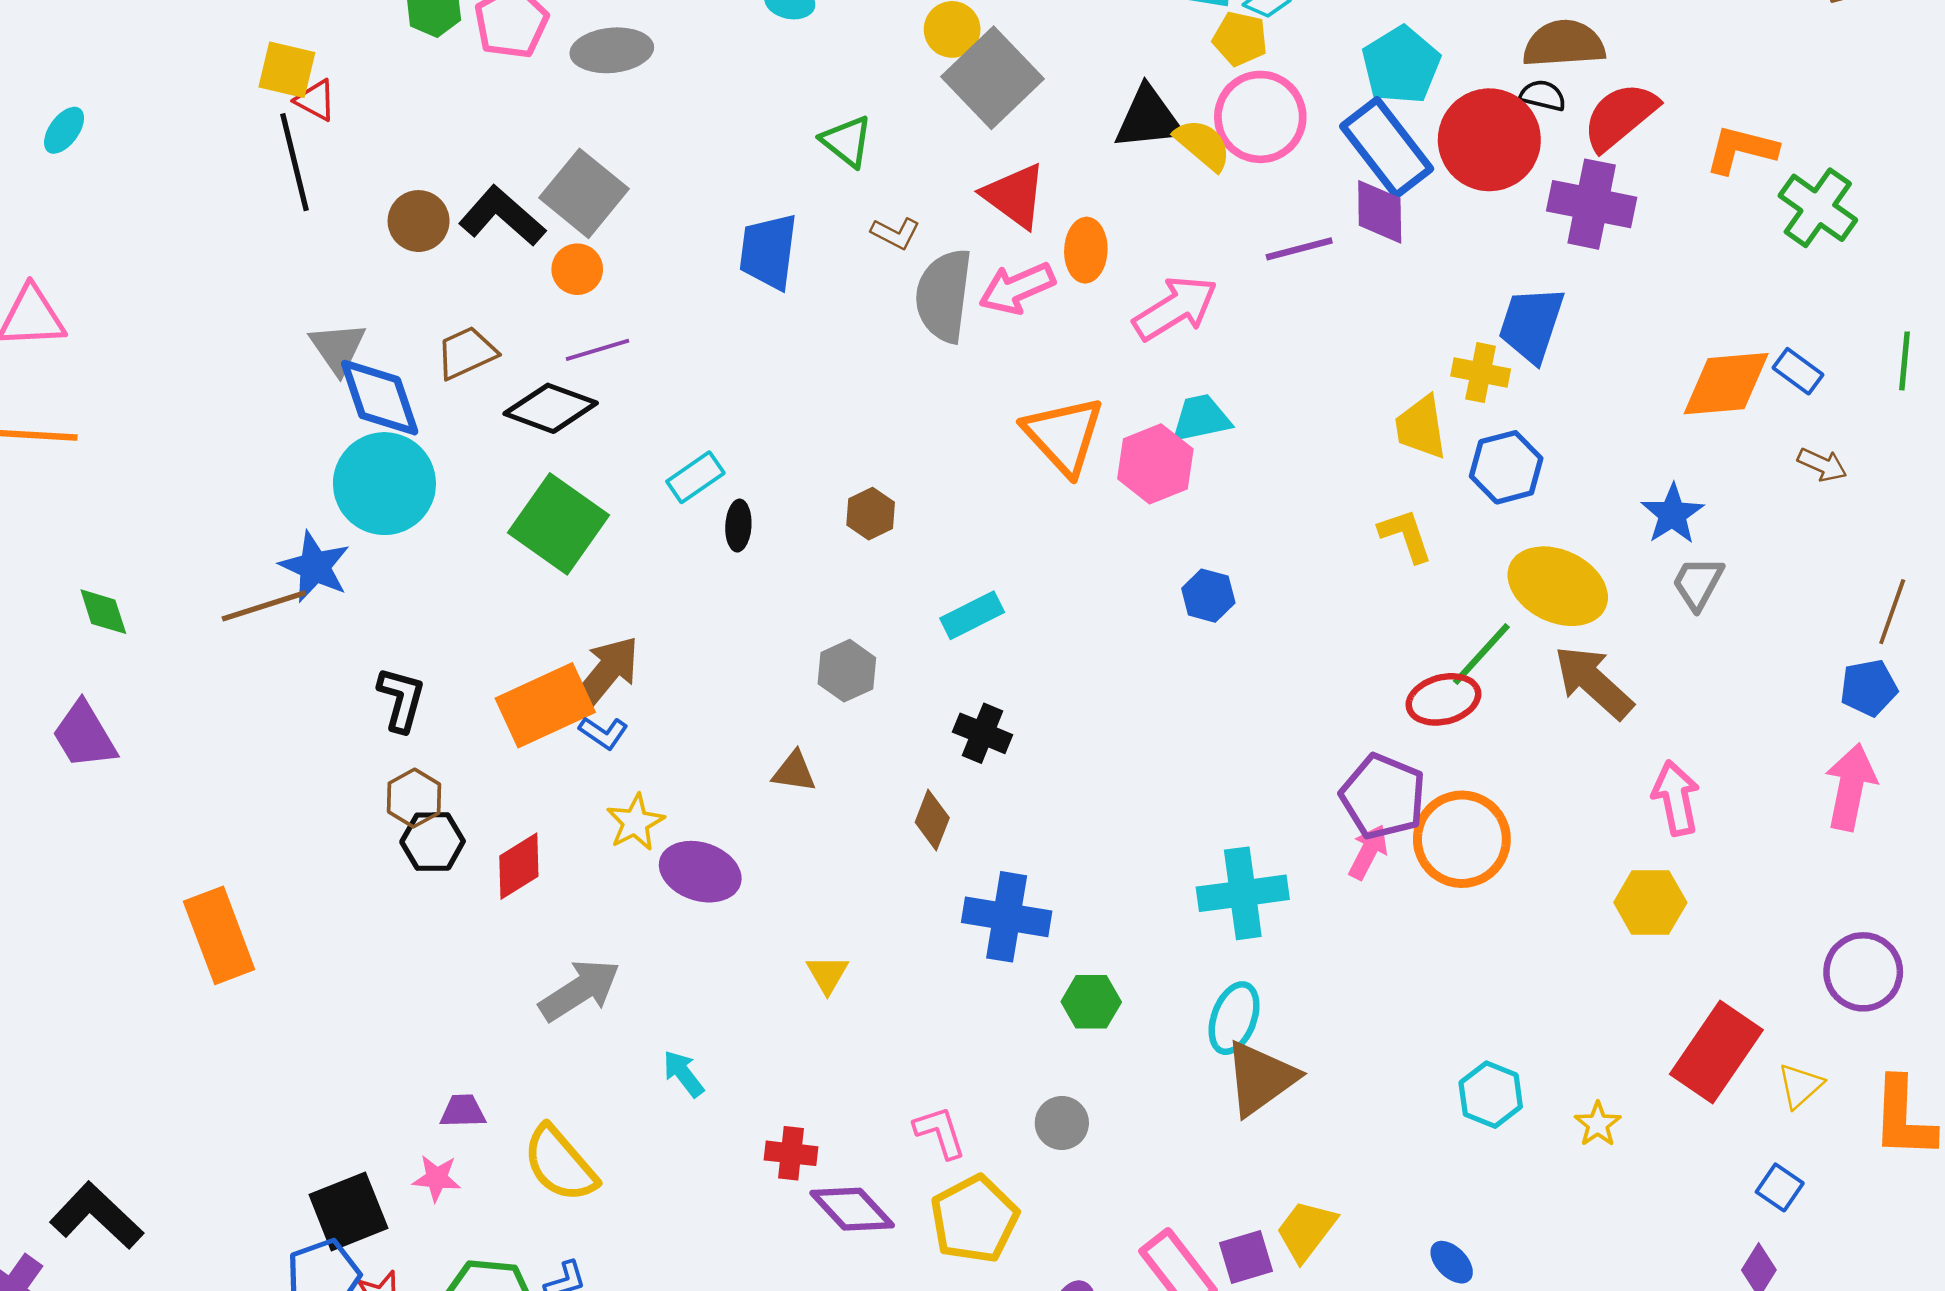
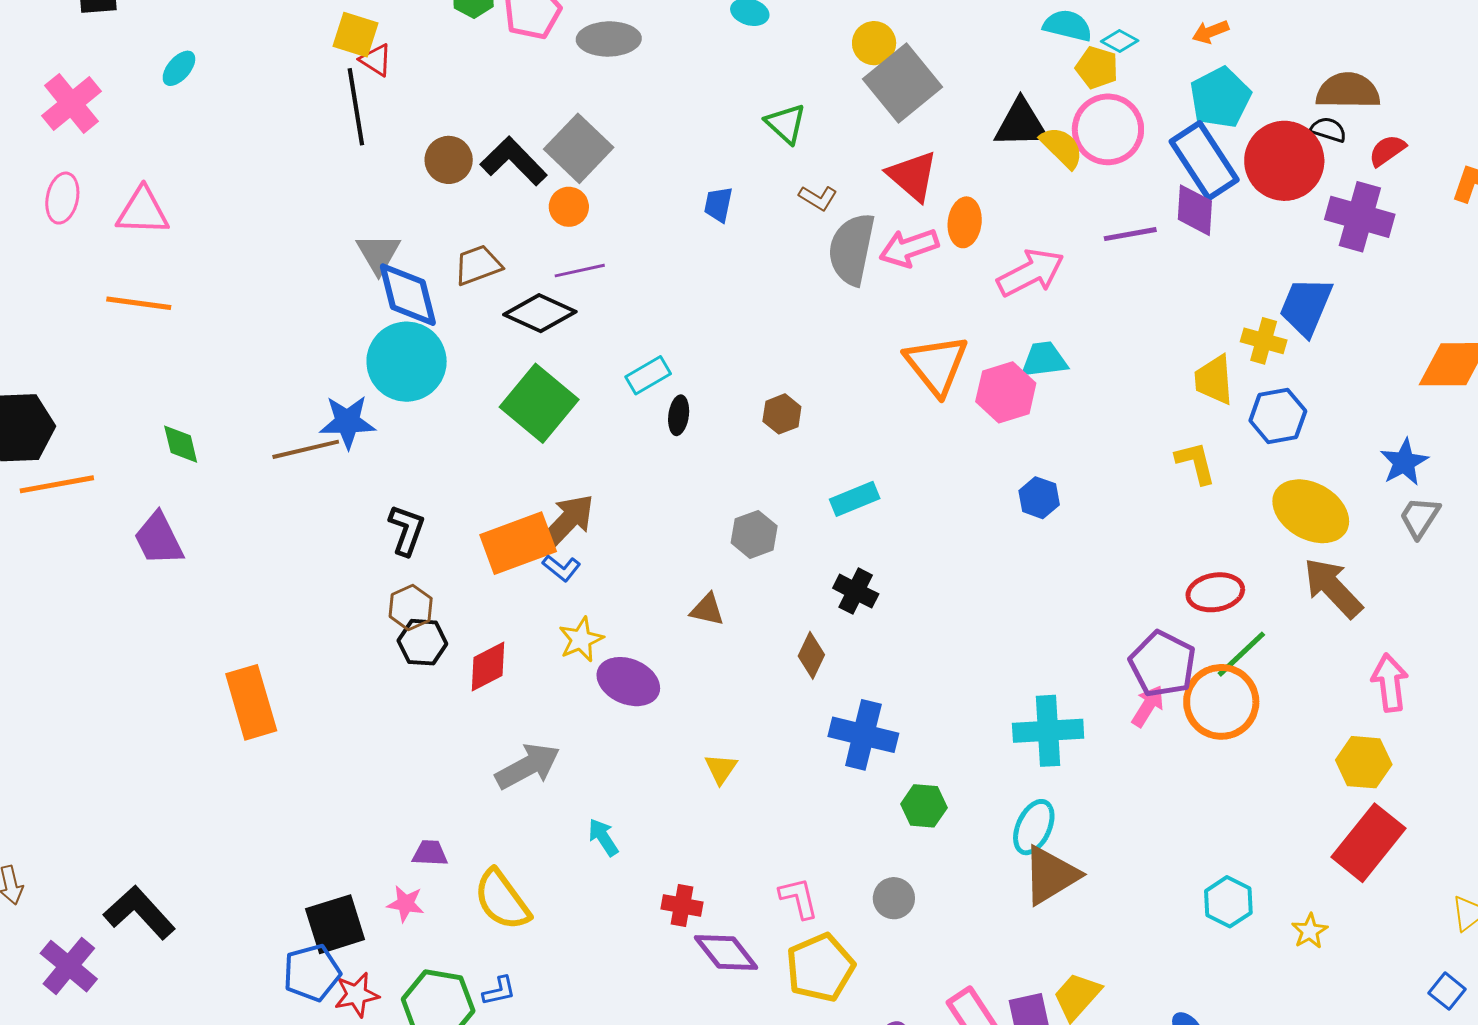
red semicircle: (1620, 116) -> (1387, 150), size x0.6
blue trapezoid: (768, 251) -> (718, 204), size x0.6
blue star: (315, 567) -> (347, 422), turned -30
green line: (1481, 654) -> (1241, 654), moved
red rectangle: (1716, 1052) -> (1368, 843), moved

